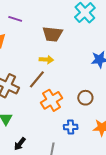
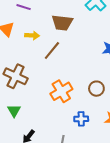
yellow arrow: (46, 60) -> (32, 35), moved
brown line: (37, 79) -> (52, 51), moved

